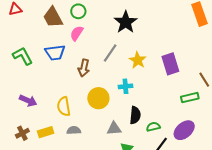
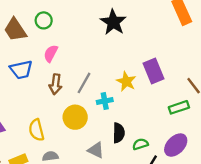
black star: (126, 22) -> (113, 22), moved
pink semicircle: (77, 33) -> (51, 53), moved
gray line: (110, 53) -> (84, 83), moved
yellow star: (138, 60) -> (126, 81), moved
gray triangle: (114, 129) -> (96, 150), turned 35

